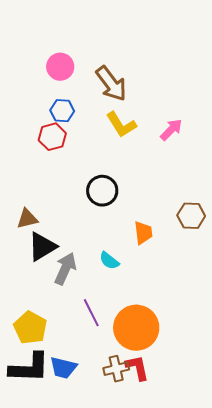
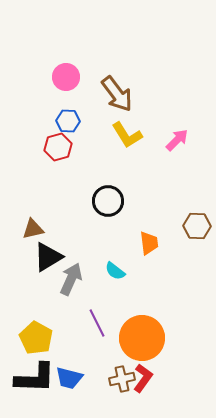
red L-shape: (137, 368) -> (143, 378), turned 48

